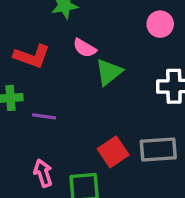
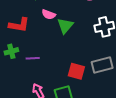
red square: (113, 152) -> (76, 71), turned -30

